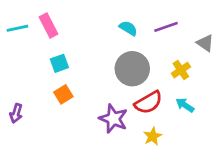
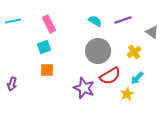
pink rectangle: (49, 25) -> (49, 24), moved
orange square: (63, 94) -> (47, 70), turned 32
cyan arrow: (185, 105) -> (137, 78), turned -80
yellow star: (153, 136) -> (127, 94), moved

